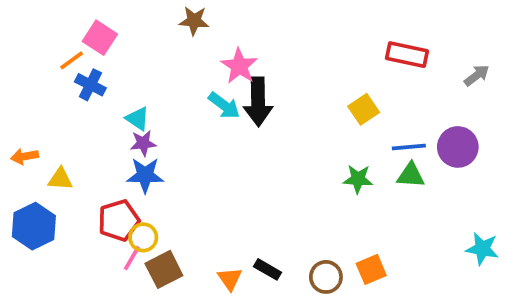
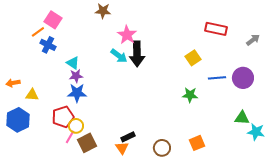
green triangle: (411, 175) -> (242, 118), moved
black rectangle: (268, 269) -> (128, 137), moved, turned -56
brown circle: (326, 277) -> (162, 148), moved

